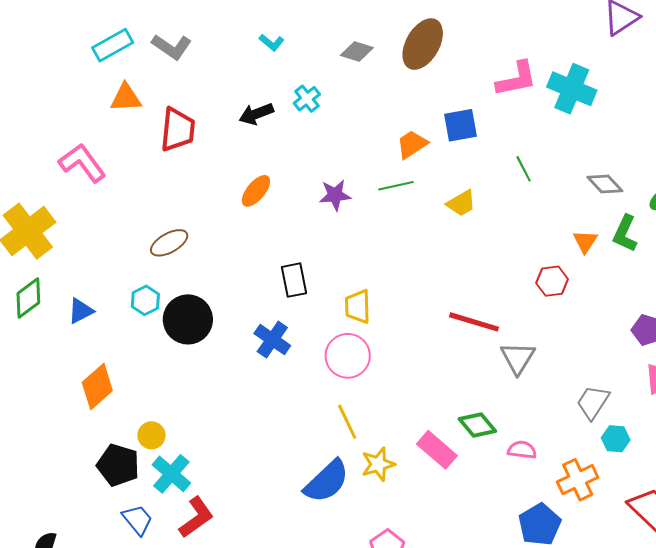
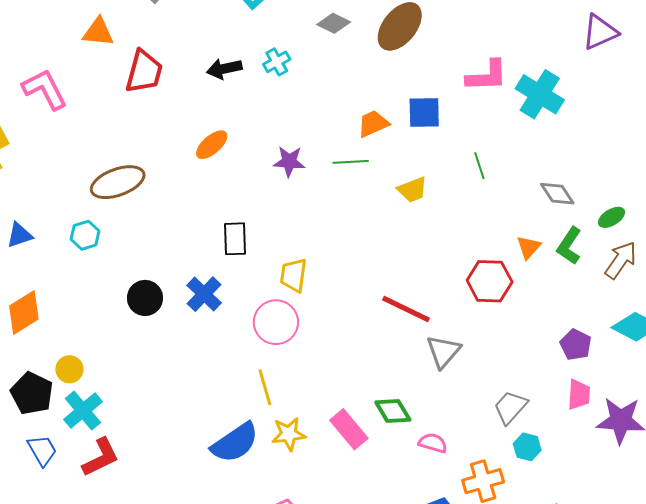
brown ellipse: (169, 243) -> (118, 182), size x1.4
red hexagon: (552, 281) -> (490, 281), size x1.4
black circle: (188, 319) -> (145, 298), moved, size x0.7

